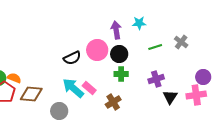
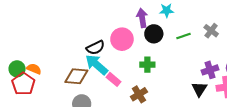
black circle: (119, 54) -> (154, 34), moved
purple cross: (156, 79) -> (210, 70), moved
cyan arrow: (73, 88) -> (97, 65), moved
brown diamond: (31, 94) -> (76, 76), moved

